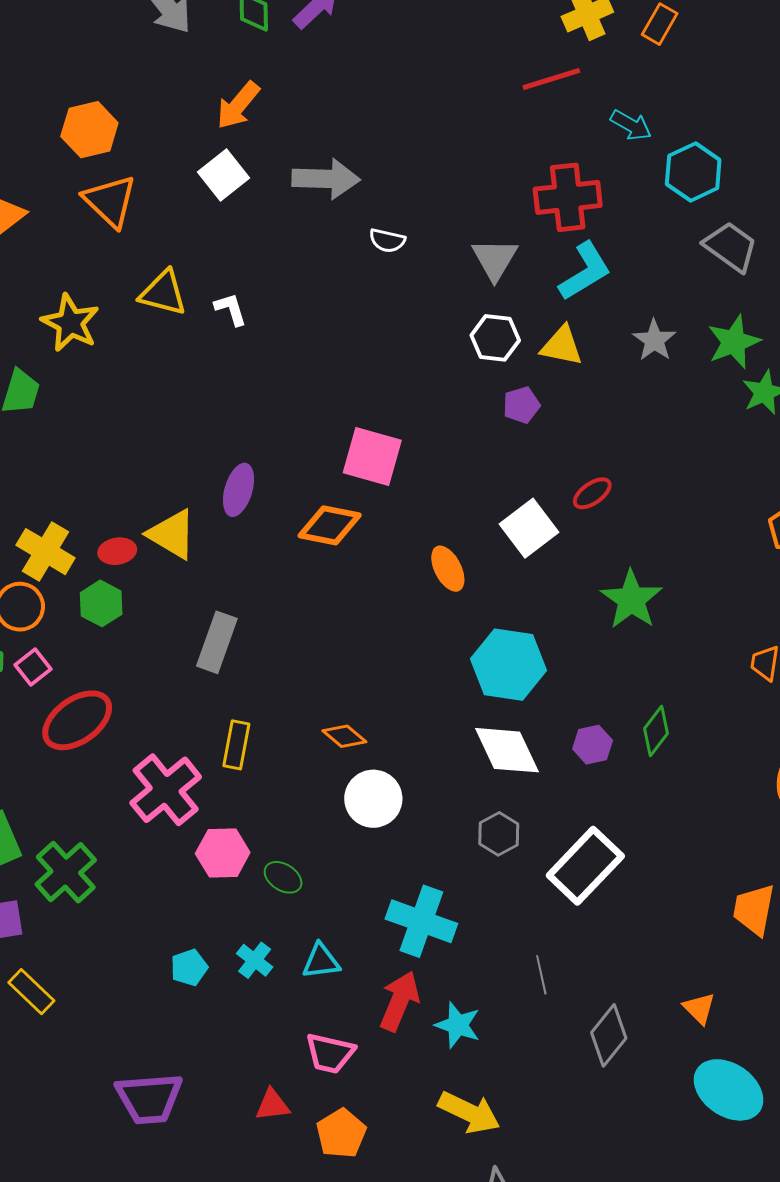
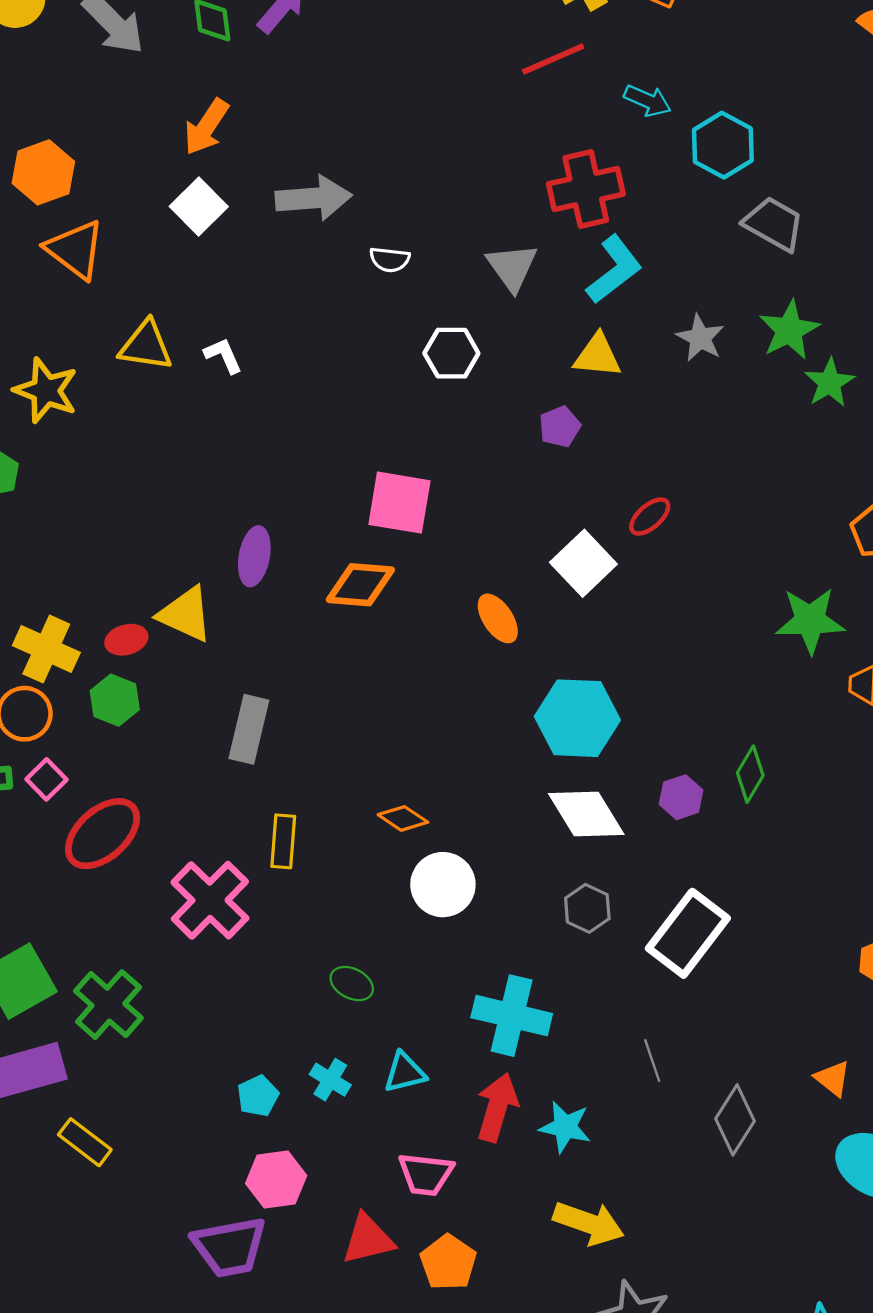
white hexagon: (495, 338) -> (451, 353), moved
green star: (631, 599) -> (810, 620), moved, turned -30
pink hexagon: (223, 853) -> (276, 1179), moved
red triangle: (272, 1105) -> (368, 1239), size x1.4

